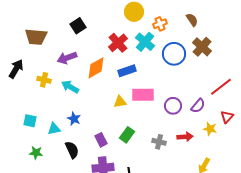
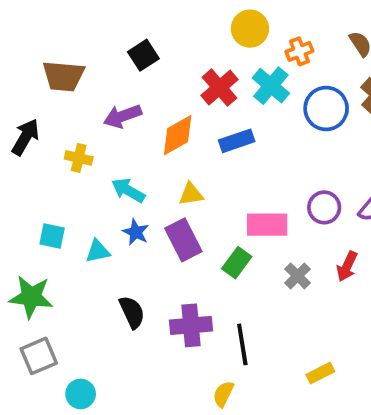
cyan arrow: (70, 87) -> (128, 190), moved
pink rectangle: (143, 95) -> (267, 225), moved
yellow triangle: (120, 102) -> (191, 194), moved
red arrow: (185, 137) -> (347, 266), turned 119
purple rectangle: (101, 140) -> (183, 240), moved, size x1.5
gray cross: (159, 142) -> (298, 276), turned 32
black semicircle: (72, 150) -> (132, 312), moved
green star: (36, 153) -> (31, 297), moved, size x1.6

